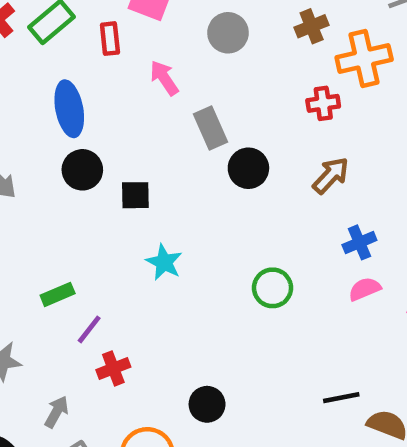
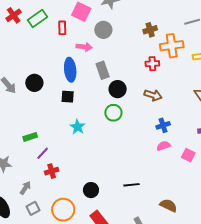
gray circle: (228, 33) -> (103, 30), moved
pink arrow: (164, 78) -> (84, 47), turned 126
blue ellipse: (69, 109) -> (70, 70), moved
black circle: (82, 170) -> (34, 83), moved
brown arrow: (331, 175) -> (153, 95), turned 60
green circle: (273, 288) -> (113, 113), moved
black line: (341, 398) -> (131, 185), moved

